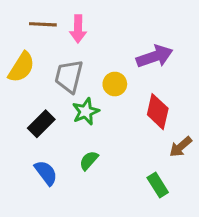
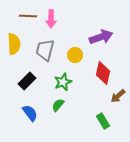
yellow semicircle: (21, 67) -> (14, 44), turned -35
green star: (86, 112) -> (63, 82), moved

